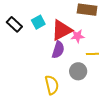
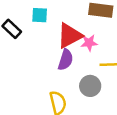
cyan square: (38, 22) -> (40, 15), moved, turned 32

